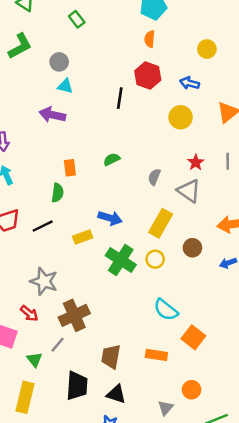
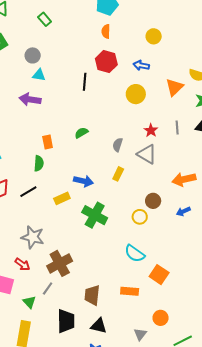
yellow rectangle: (161, 223) -> (118, 174), moved, size x0.6
yellow circle: (155, 259) -> (140, 217), moved

